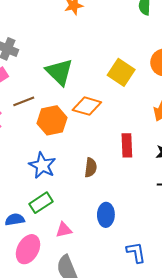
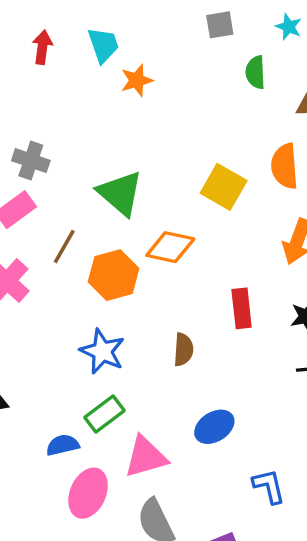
brown line: (24, 101) -> (64, 246), turned -35
blue ellipse: (106, 215) -> (214, 427), turned 60
pink triangle: (64, 230) -> (146, 457), size x1.6

